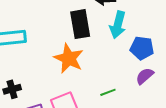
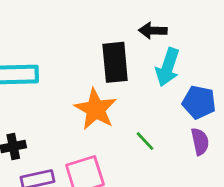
purple semicircle: (145, 76) -> (200, 142), turned 114
green line: (108, 92) -> (145, 141), moved, turned 63

